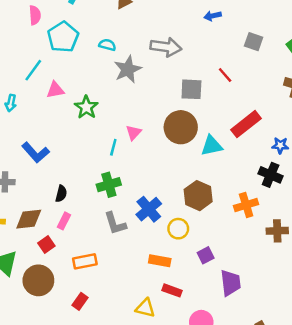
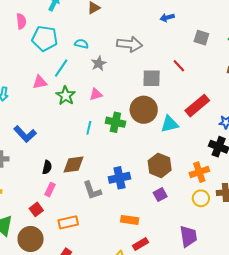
cyan pentagon: (63, 37) -> (45, 38), turned -30
gray star: (128, 69) -> (99, 63), size x0.7
cyan line: (33, 70) -> (61, 68), moved
pink triangle: (133, 133) -> (96, 94), moved, turned 32
green cross: (109, 185) -> (115, 122), moved, turned 30
blue cross: (149, 209) -> (119, 178), turned 30
brown diamond: (29, 219) -> (73, 165), moved
yellow circle: (178, 229) -> (201, 198), moved
purple square: (206, 255) -> (160, 195), moved
red rectangle: (172, 290) -> (141, 244), turned -49

